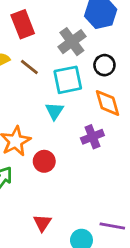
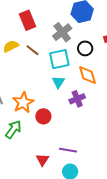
cyan triangle: (55, 111) -> (58, 82), moved
purple line: (112, 226) -> (68, 150), moved

